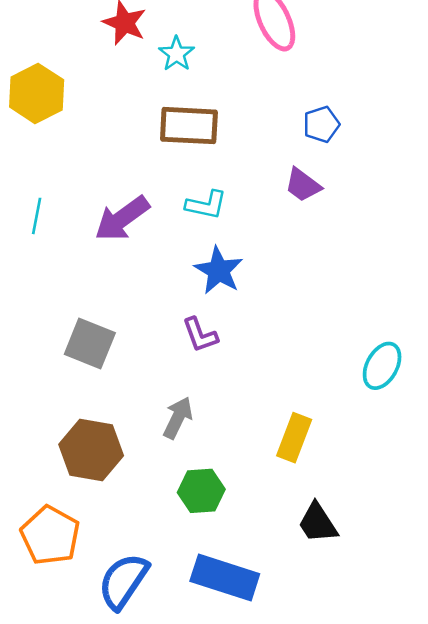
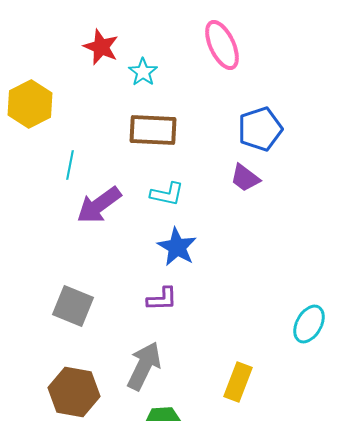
blue pentagon: (321, 124) -> (260, 129), size x1.5
cyan line: (37, 216) -> (70, 165), moved
purple L-shape: (200, 335) -> (162, 299), turned -72
gray arrow: (178, 418) -> (144, 366), size x1.4

